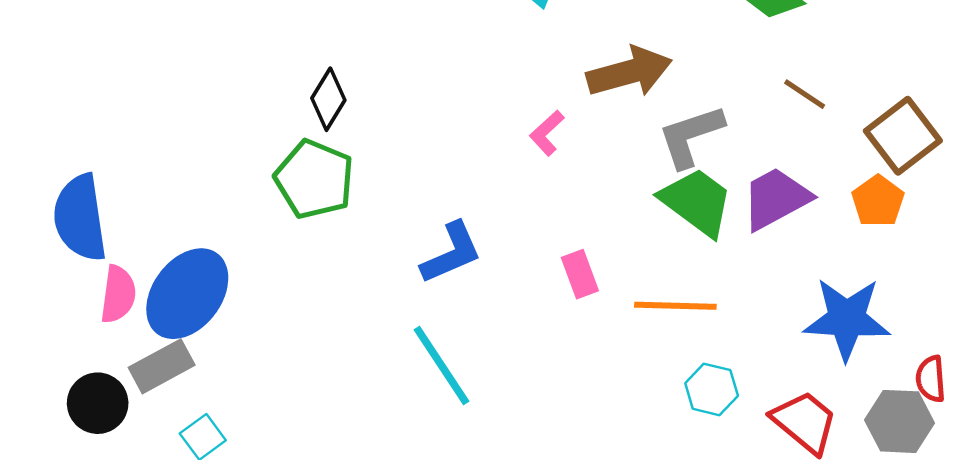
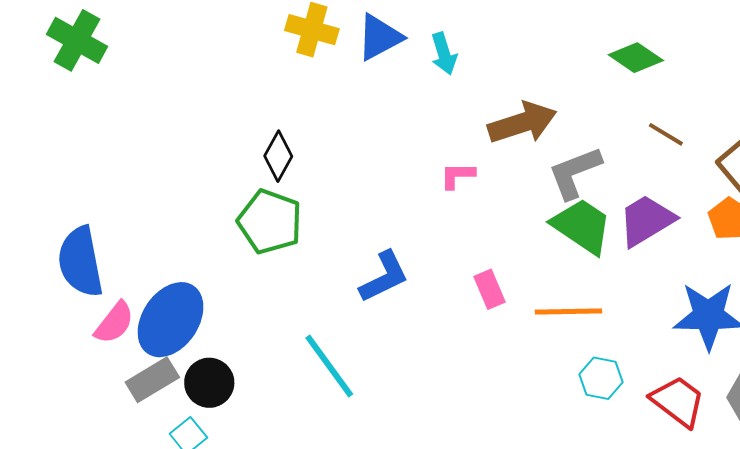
pink L-shape: (547, 133) -> (457, 175), turned 45
pink semicircle: (118, 294) -> (114, 323), turned 33
cyan line: (442, 365) -> (329, 366), moved
black circle: (98, 403) -> (209, 383), moved

